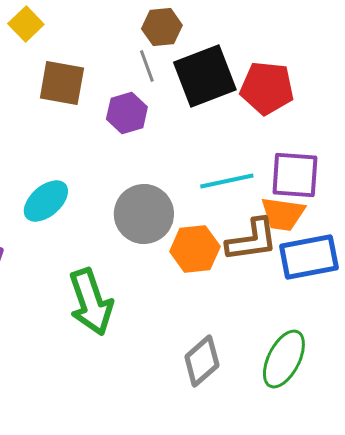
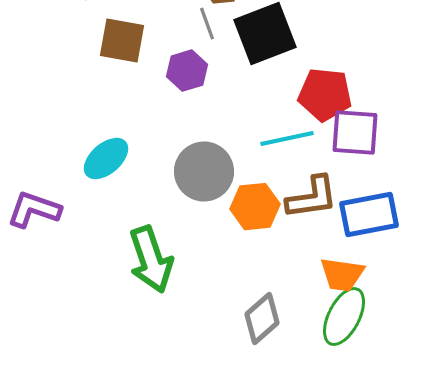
red pentagon: (267, 88) -> (325, 95), moved
orange trapezoid: (283, 214) -> (342, 275), moved

